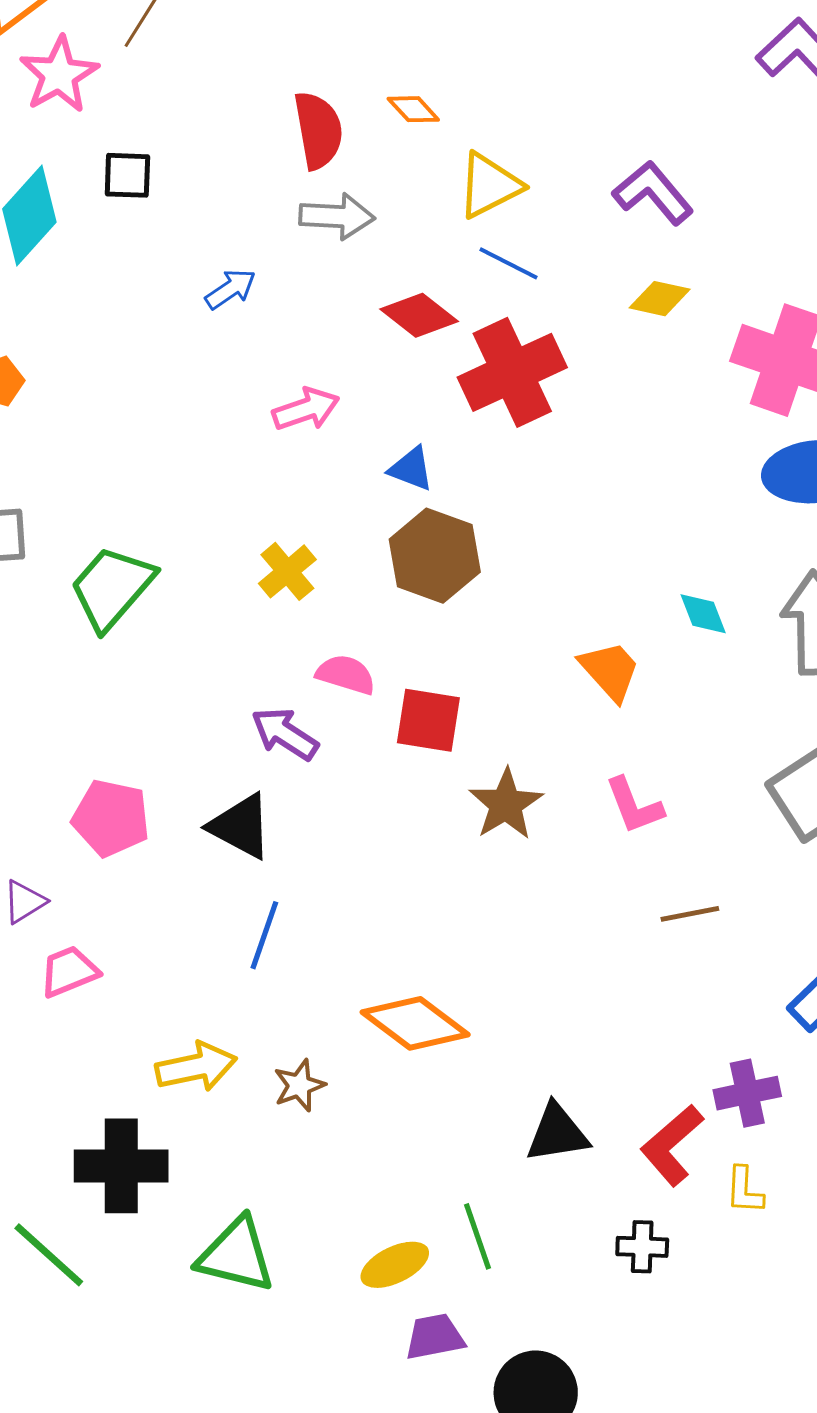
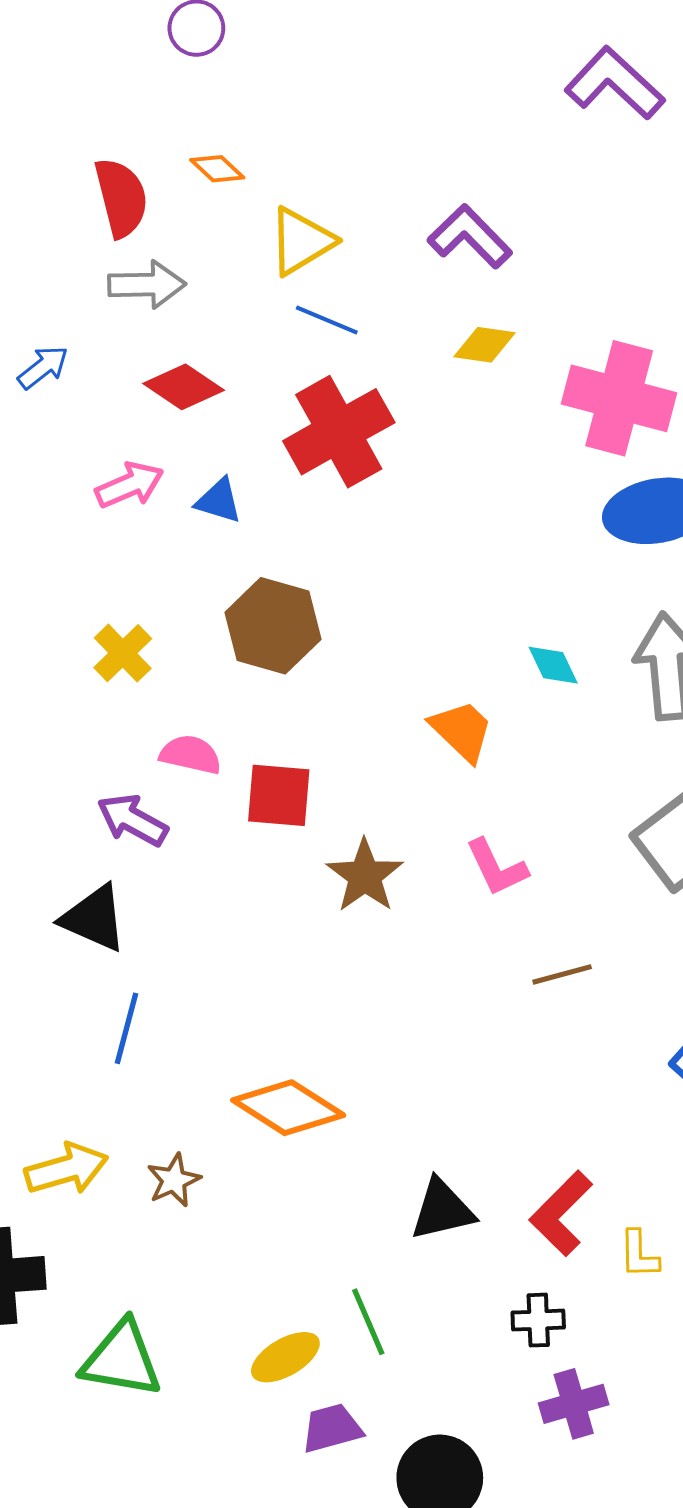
red diamond: (419, 315) -> (184, 387), moved
blue triangle: (411, 469) -> (219, 501), moved
purple cross: (747, 1093) -> (574, 1404), moved

